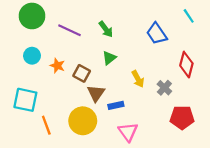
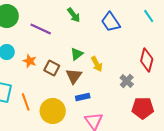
green arrow: (106, 29) -> (74, 15), moved
blue trapezoid: (157, 34) -> (111, 22), moved
yellow arrow: (138, 79) -> (97, 64), moved
brown triangle: (96, 93) -> (74, 76), moved
orange line: (46, 125) -> (26, 102), moved

